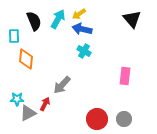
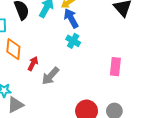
blue arrow: (82, 29) -> (71, 18), turned 48
red arrow: (45, 104) -> (33, 64), moved

